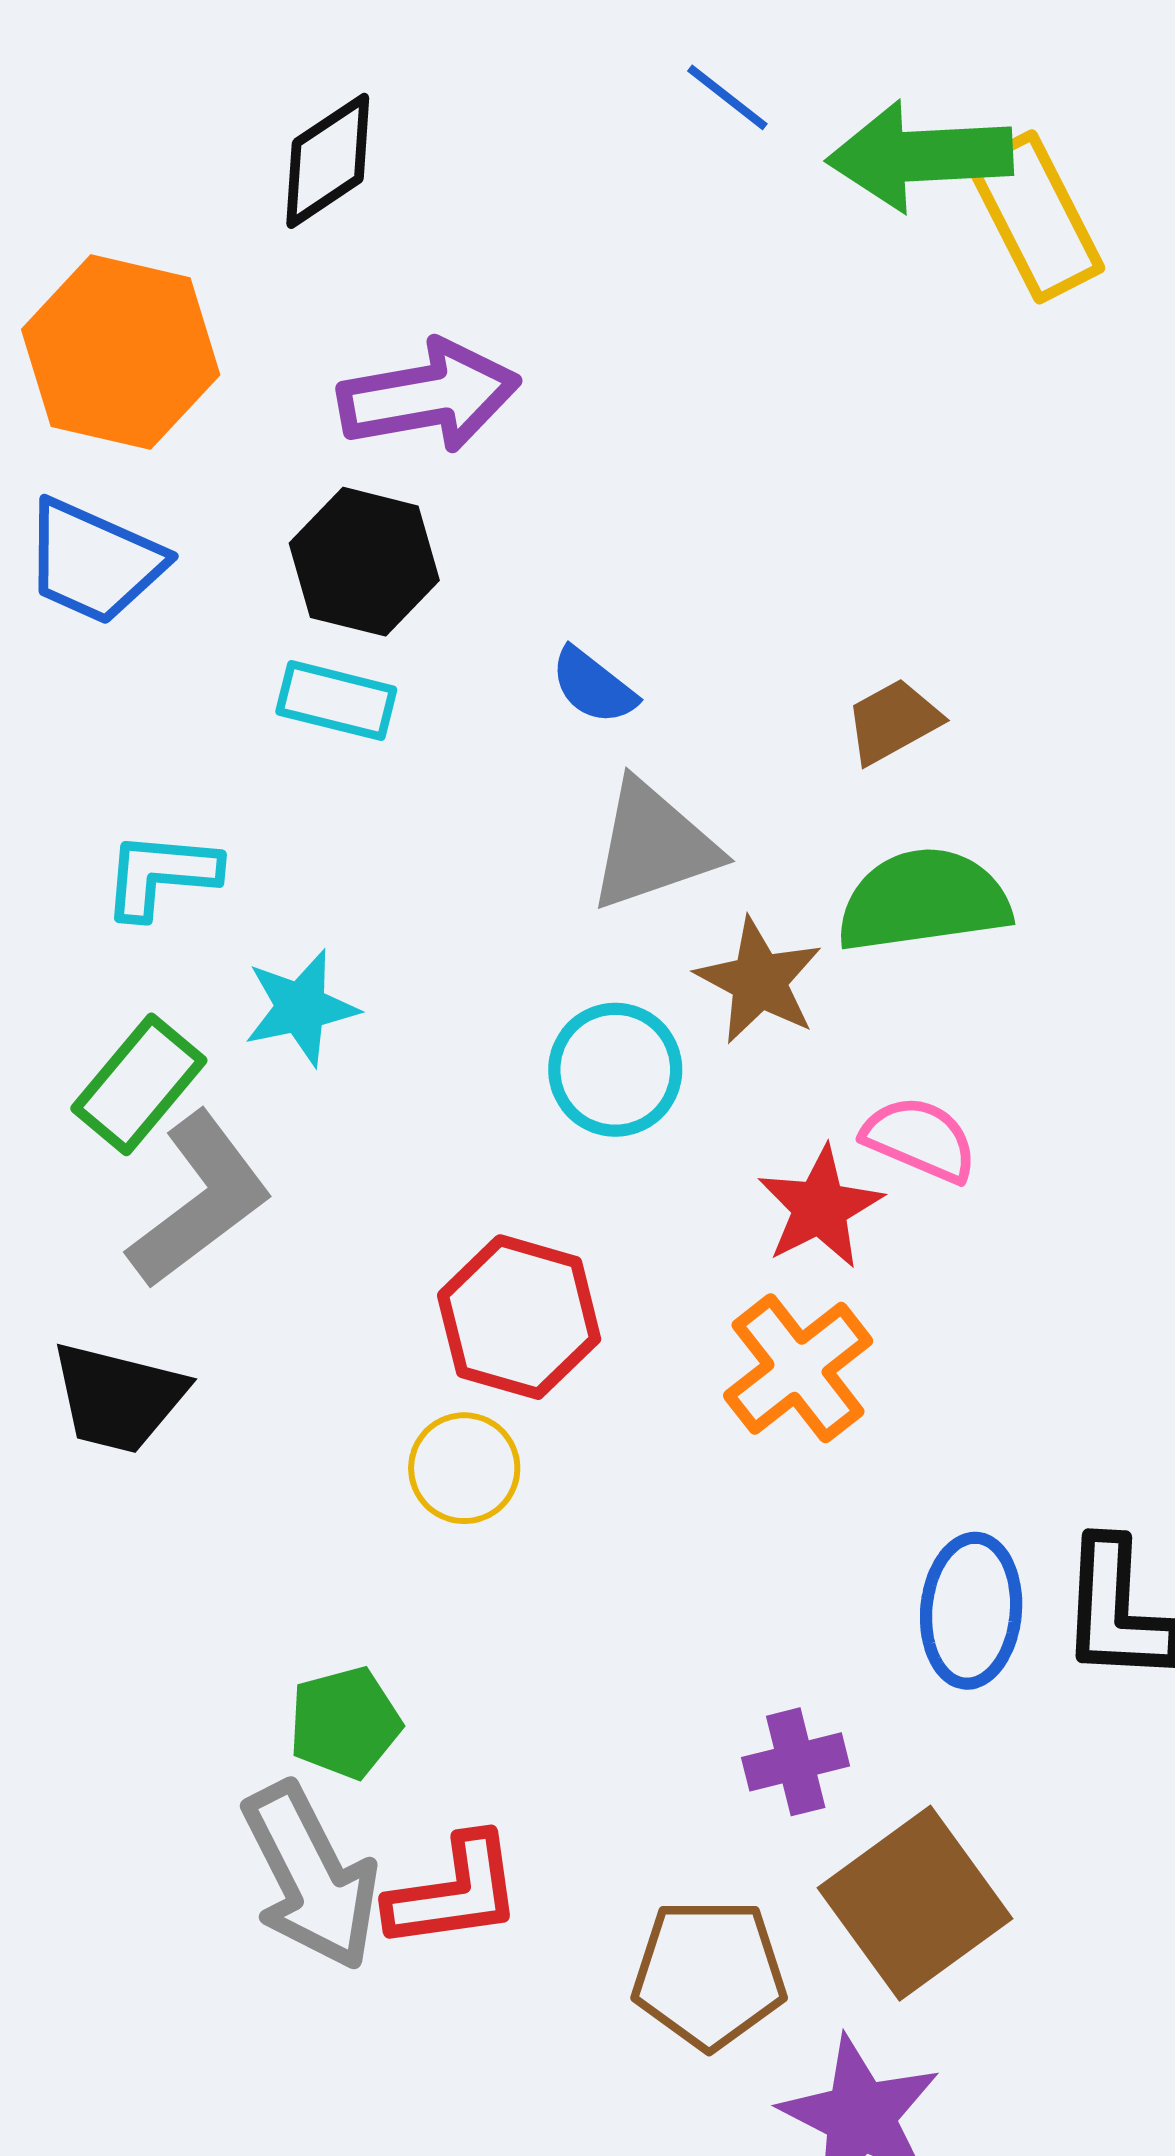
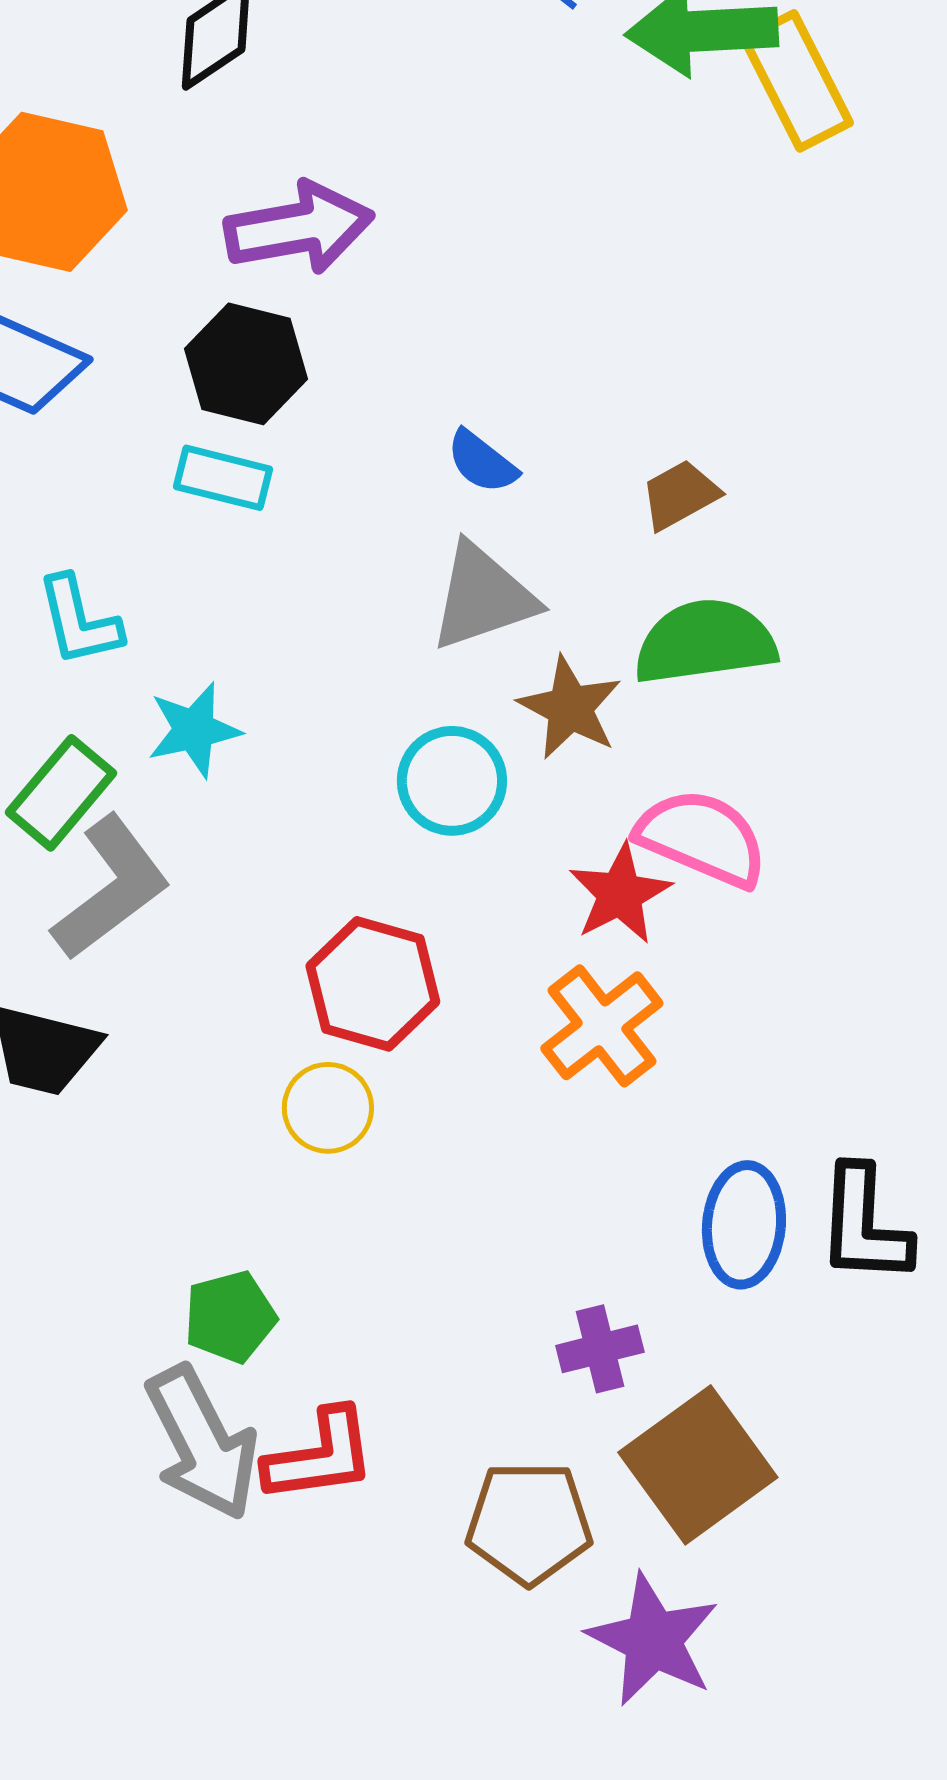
blue semicircle: (593, 686) -> (482, 462), moved
cyan L-shape: (161, 875) -> (79, 621), turned -108
pink semicircle: (920, 1139) -> (702, 838), size x1.4

